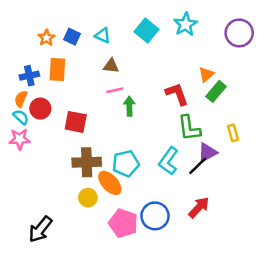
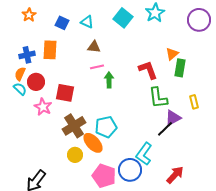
orange star: (46, 38) -> (29, 15), moved
green rectangle: (216, 91) -> (180, 68), turned -30
pink star: (20, 139) -> (43, 107), moved, turned 30
cyan L-shape: (168, 161) -> (144, 154), moved
brown cross: (87, 162) -> (74, 126), turned -30
red arrow: (199, 207) -> (175, 175), moved

